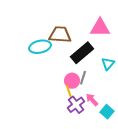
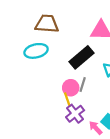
brown trapezoid: (60, 35) -> (47, 24), moved
pink arrow: (92, 100) -> (96, 128), moved

